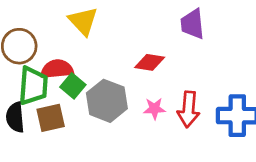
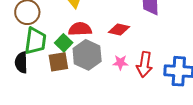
red semicircle: (57, 69) -> (80, 29), moved
brown square: (51, 118) -> (58, 62), moved

